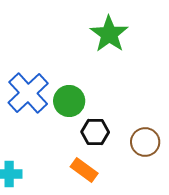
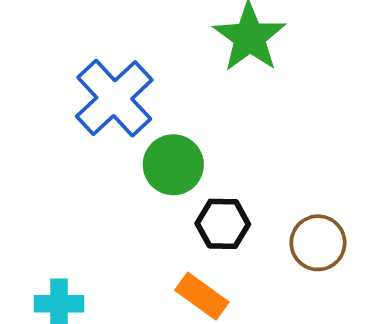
blue cross: (28, 93) -> (114, 98), moved

